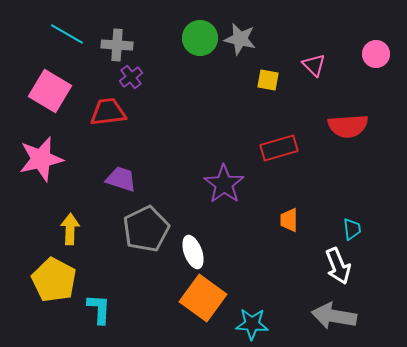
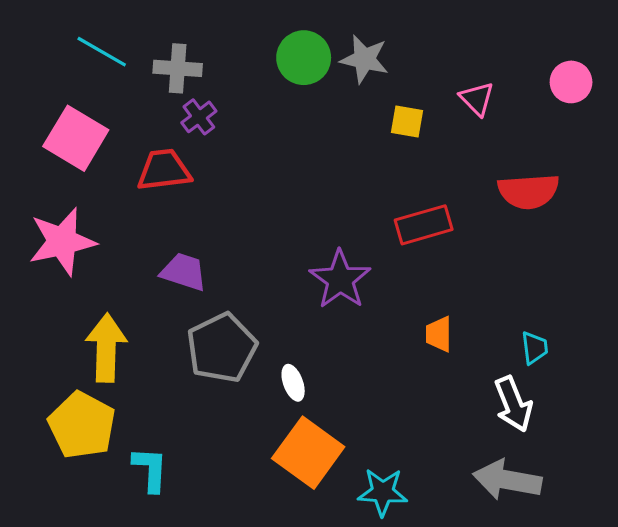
yellow arrow: (70, 229) -> (106, 348), size x1.4
white ellipse: (193, 252) -> (293, 383), size x0.7

